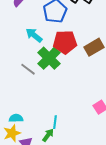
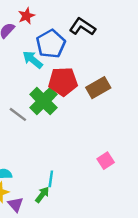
cyan arrow: (34, 35) -> (33, 60), moved

